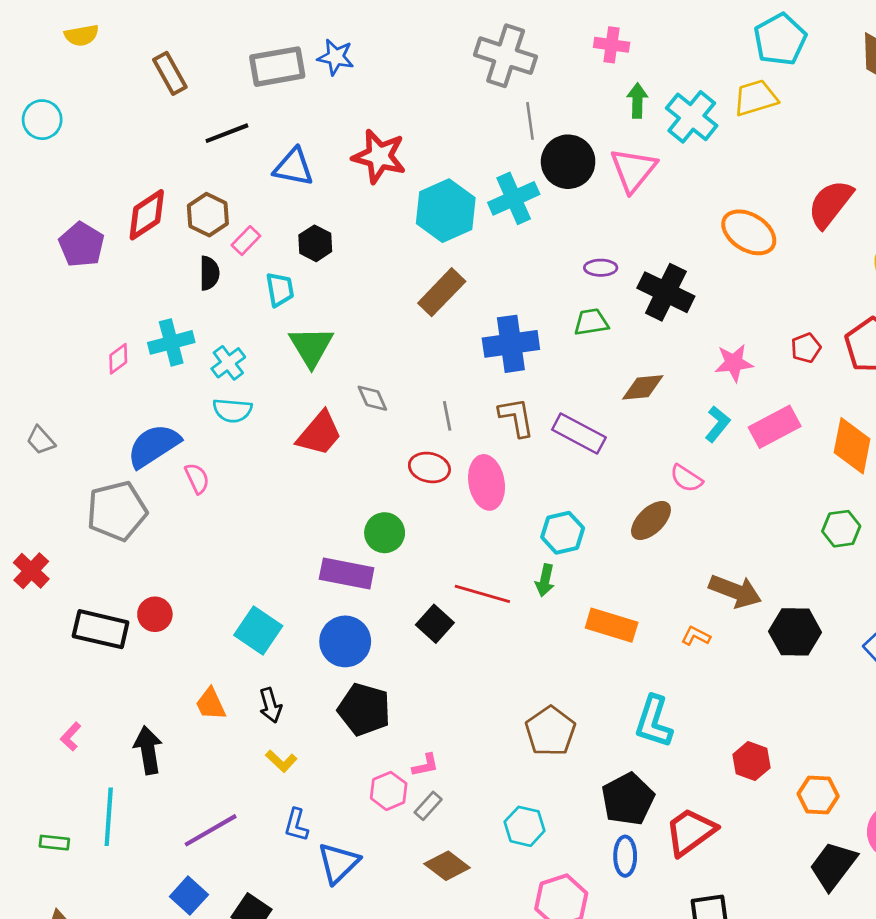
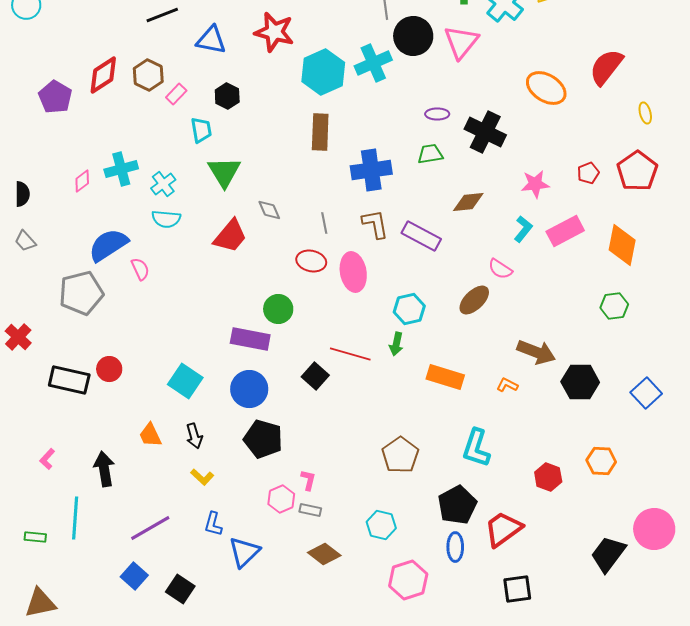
black semicircle: (209, 273) -> (22, 194), moved
brown rectangle: (442, 292) -> (320, 132), turned -42
pink L-shape: (425, 765) -> (308, 480), turned -65
orange hexagon: (818, 795) -> (601, 461), moved
gray rectangle: (428, 806) -> (310, 510), turned 60

